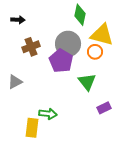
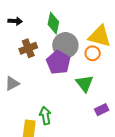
green diamond: (80, 15) -> (53, 23), moved
green arrow: (48, 114) -> (45, 116), turned -108

